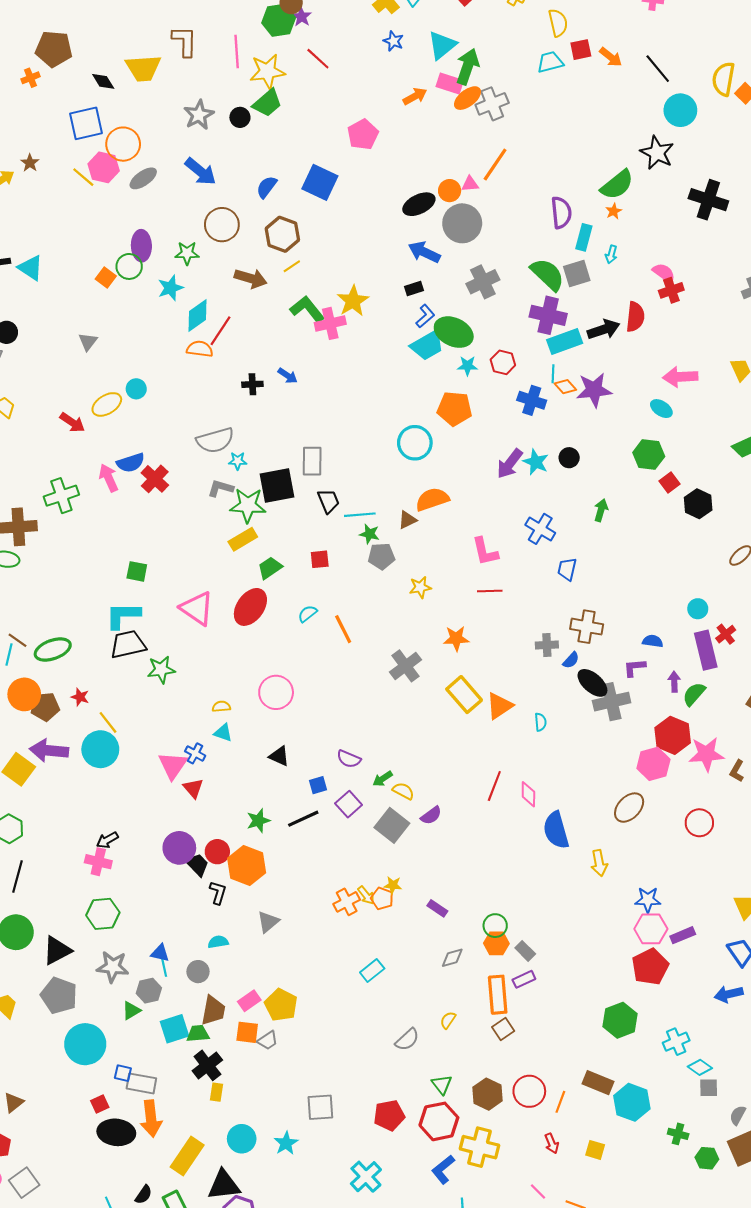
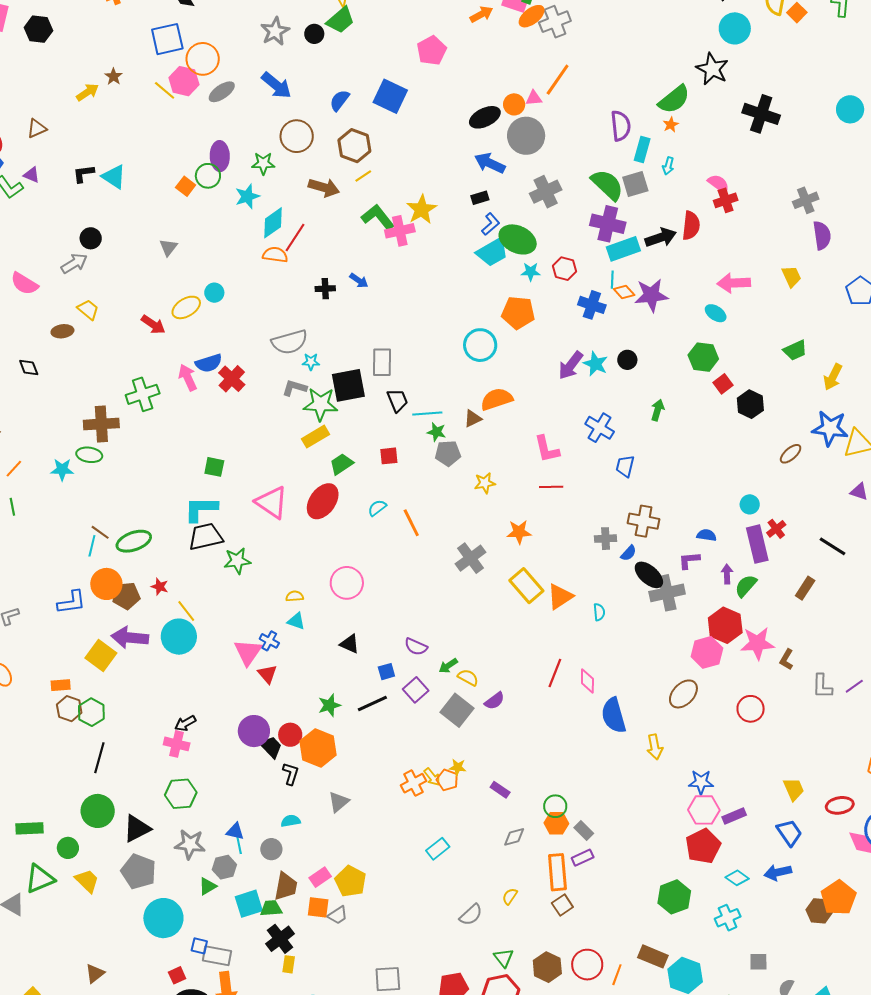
cyan diamond: (700, 1067) -> (737, 878), moved

